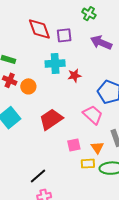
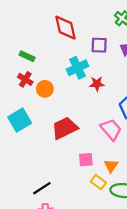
purple square: (64, 35) -> (99, 45), moved
cyan cross: (55, 64) -> (78, 68), turned -30
yellow rectangle: (88, 164) -> (98, 182), turned 32

